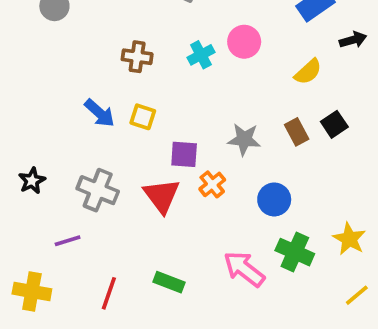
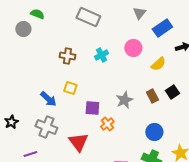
pink circle: (244, 42) -> (133, 48), moved
blue arrow: (100, 113) -> (48, 99), moved
gray star: (244, 139) -> (124, 100), turned -30
red triangle: (162, 196) -> (78, 142), moved
blue circle: (274, 199) -> (154, 132), moved

